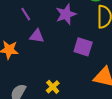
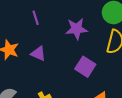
purple triangle: (37, 36) -> (38, 54), moved

